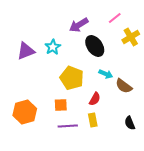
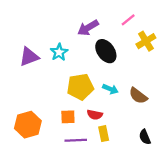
cyan arrow: (106, 74) -> (110, 89), moved
yellow pentagon: (72, 78) -> (80, 87), turned -30
red semicircle: (95, 99) -> (95, 115), moved, turned 72

